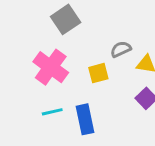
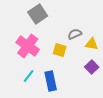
yellow square: (98, 73) -> (60, 50), turned 32
cyan line: (52, 112) -> (29, 76), turned -40

